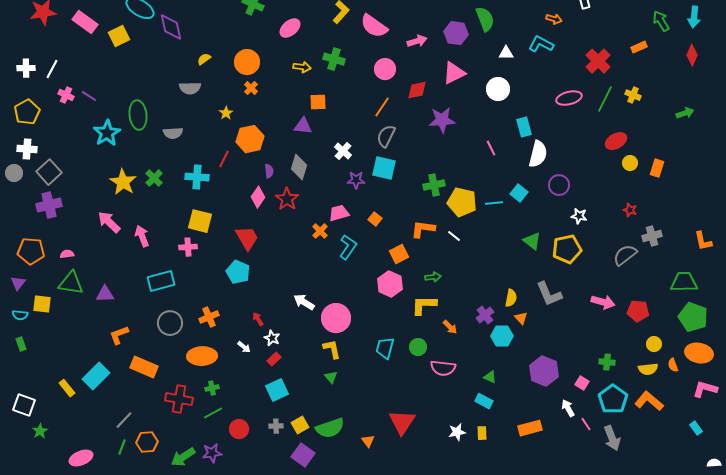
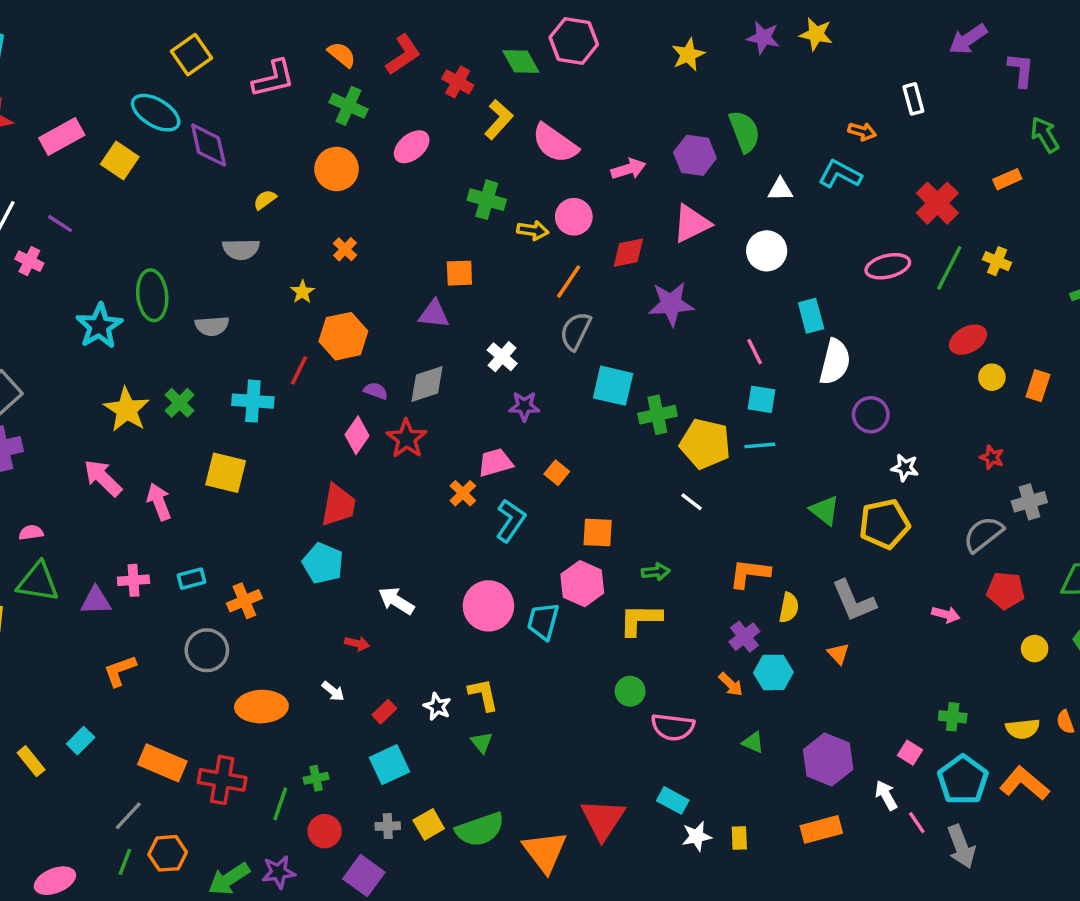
pink rectangle: (85, 22) -> (62, 137), turned -65
yellow square: (119, 36) -> (120, 160), turned -30
orange circle: (247, 62) -> (337, 169), moved
yellow arrow: (302, 67) -> (533, 230), moved
purple line: (89, 96) -> (60, 224), moved
gray diamond: (299, 167) -> (427, 384), turned 55
cyan square: (384, 168) -> (613, 386), moved
purple semicircle: (269, 171) -> (376, 391), turned -64
cyan square: (519, 193) -> (762, 399), moved, turned -30
yellow square: (200, 221) -> (226, 473), moved
orange L-shape: (423, 229) -> (750, 573), moved
red trapezoid: (247, 238) -> (338, 505), turned 40
pink cross: (188, 247) -> (133, 580), moved
orange square: (399, 254) -> (598, 532), turned 30
cyan rectangle: (161, 281) -> (191, 579), size x0.6
white arrow: (304, 302) -> (396, 601), moved
pink arrow: (603, 302) -> (946, 614), size x0.7
red pentagon: (638, 311) -> (1006, 591), moved
orange cross: (209, 317) -> (244, 601), moved
pink circle: (336, 318) -> (488, 606), moved
orange triangle: (521, 318) -> (838, 654), moved
red arrow: (258, 319) -> (357, 643), turned 136
orange arrow: (450, 327) -> (731, 684), moved
white star: (272, 338) -> (437, 707), moved
yellow circle: (654, 344) -> (1035, 649), moved
cyan trapezoid: (385, 348) -> (543, 621), moved
orange rectangle: (144, 367) -> (162, 763), moved
purple hexagon: (544, 371) -> (828, 759), moved
cyan rectangle: (96, 376) -> (81, 741), size x0.6
green cross: (212, 388) -> (316, 778), moved
cyan rectangle: (484, 401) -> (673, 800), moved
green line: (213, 413) -> (280, 804), turned -42
orange triangle: (368, 441) -> (545, 852), size x2.0
purple square: (303, 455) -> (364, 876), moved

